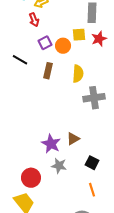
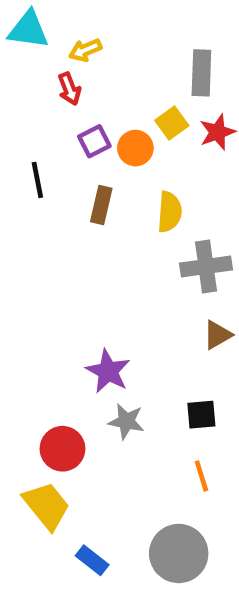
yellow square: (79, 35) -> (172, 123), turned -32
black line: (20, 60) -> (37, 180), turned 49
brown triangle: (73, 139) -> (217, 335), moved
black square: (92, 163) -> (201, 415), turned -32

